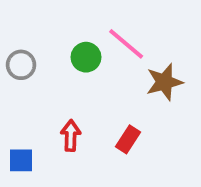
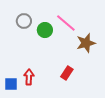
gray circle: (21, 65) -> (24, 21), moved
red arrow: (71, 136) -> (29, 77), moved

